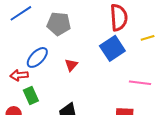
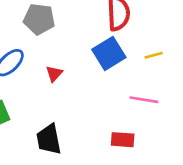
yellow line: (148, 38) -> (154, 55), moved

